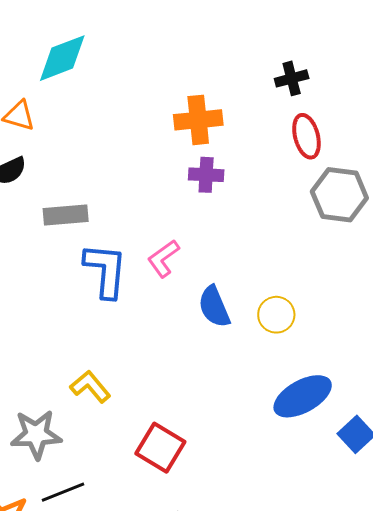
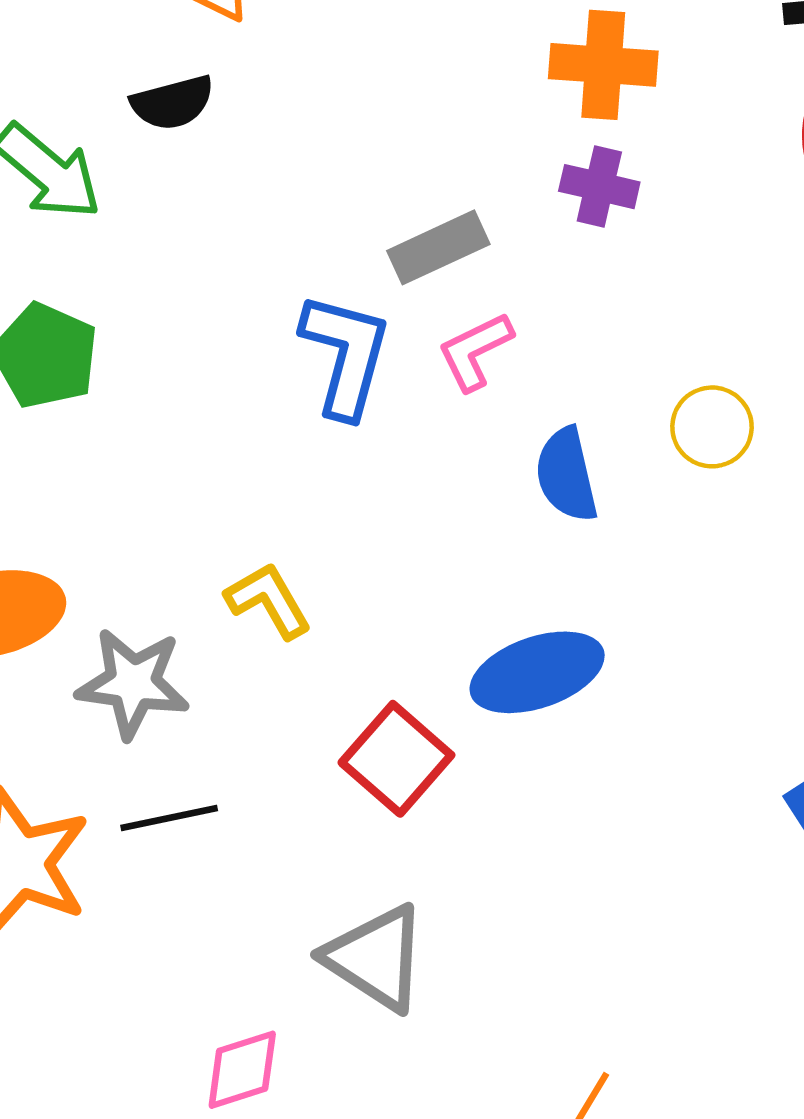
gray rectangle: (66, 215) -> (438, 247), moved, turned -30
yellow circle: (276, 315) -> (712, 427), moved
blue ellipse: (303, 396) -> (537, 672), moved

